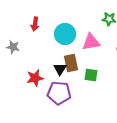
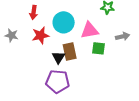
green square: (91, 75) -> (99, 48), moved
red star: (35, 78) -> (41, 35), moved

